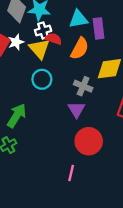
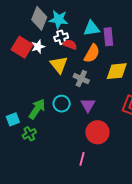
yellow triangle: (39, 49) -> (59, 65), moved
cyan circle: (42, 79) -> (62, 104), moved
gray cross: (83, 86) -> (81, 79), moved

